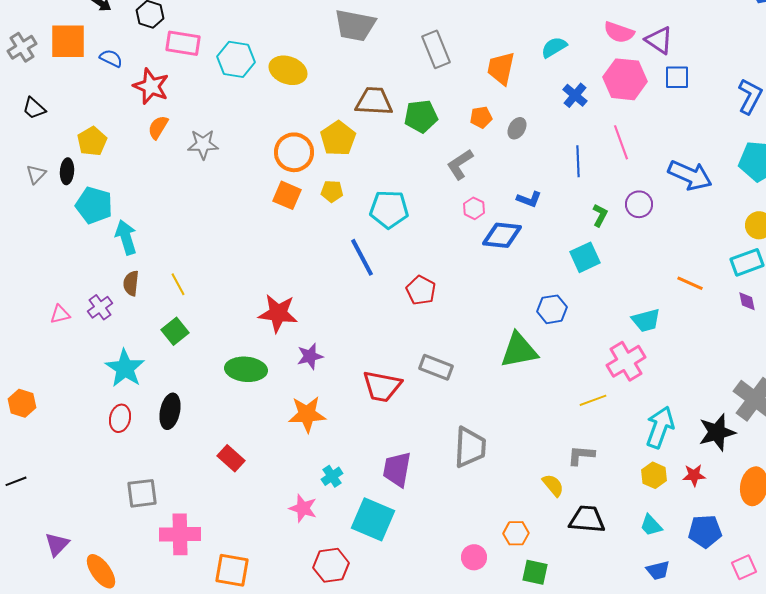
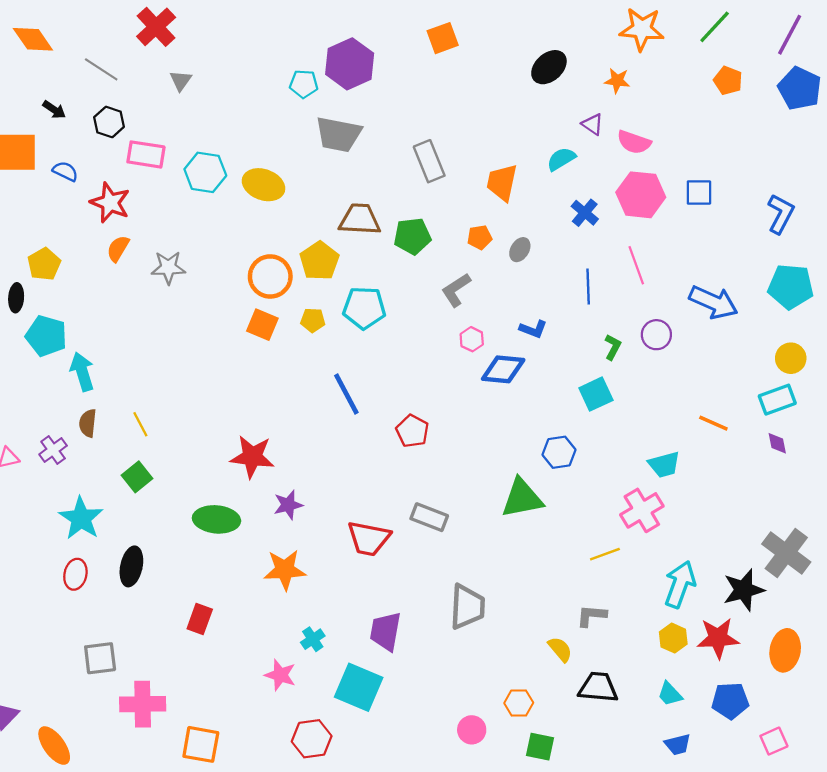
purple triangle: (659, 40) -> (593, 124), moved, size x0.7
cyan pentagon: (389, 209) -> (364, 308), moved
red rectangle: (231, 458) -> (200, 619), turned 68
red star: (694, 475) -> (718, 638), size x1.6

